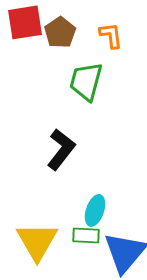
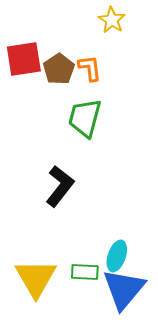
orange L-shape: (111, 35) -> (90, 68), moved
cyan ellipse: (95, 210) -> (117, 256), moved

